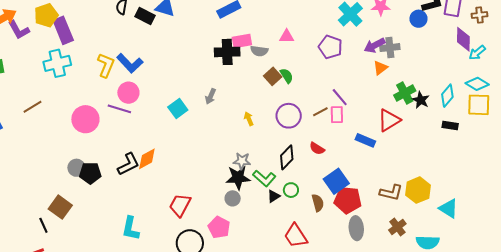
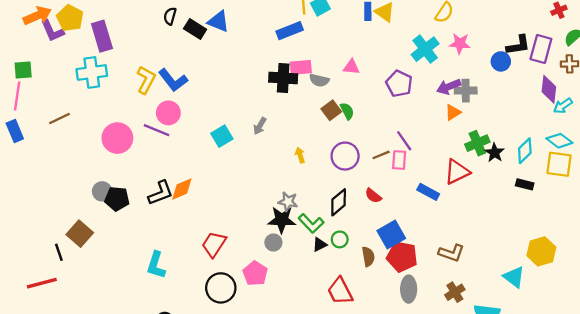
yellow pentagon: (46, 15) -> (70, 18), moved, turned -30
yellow hexagon: (418, 190) -> (541, 251), moved

